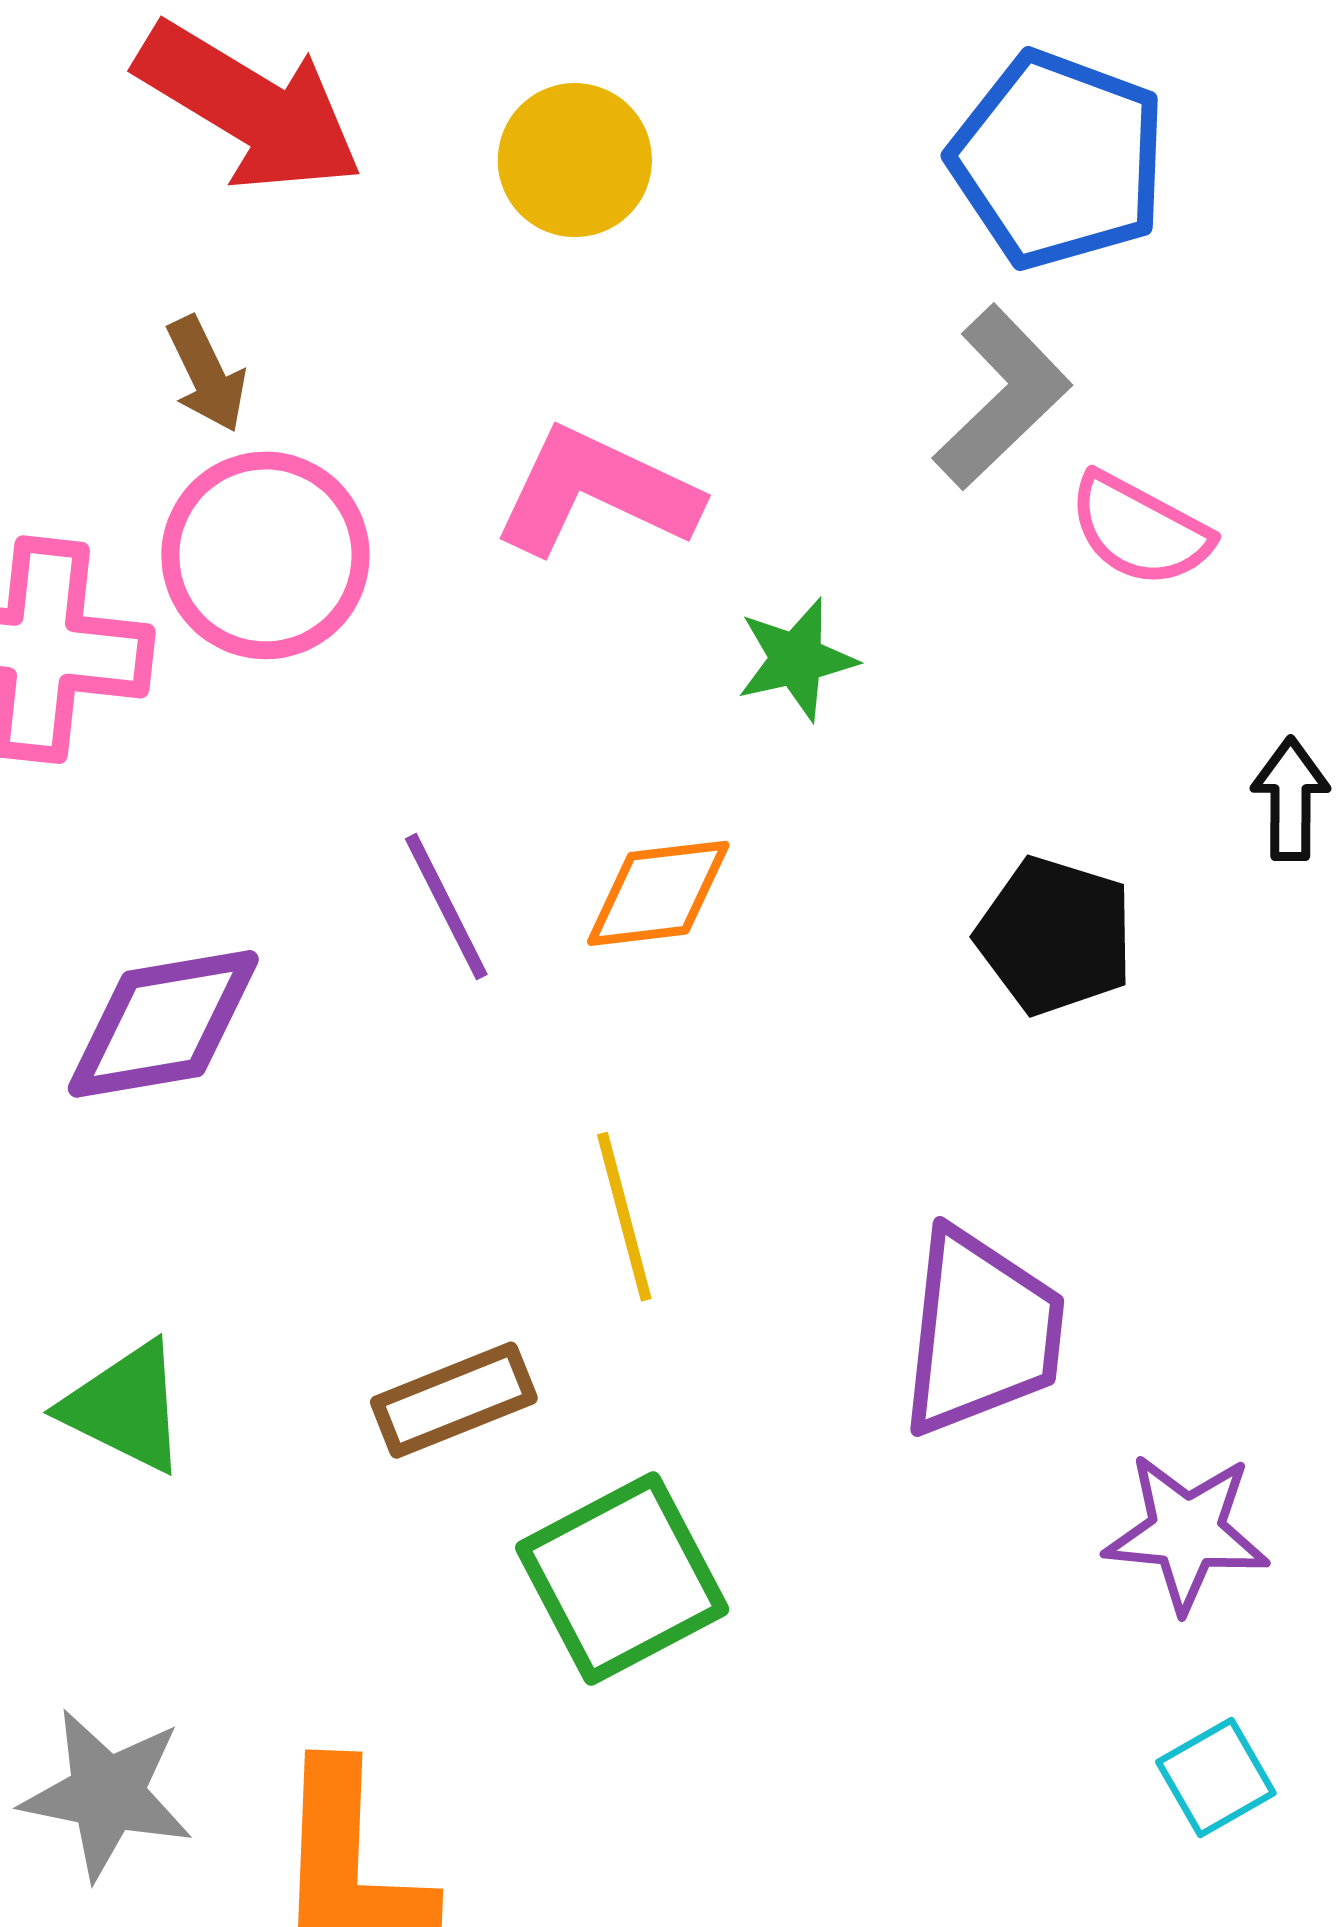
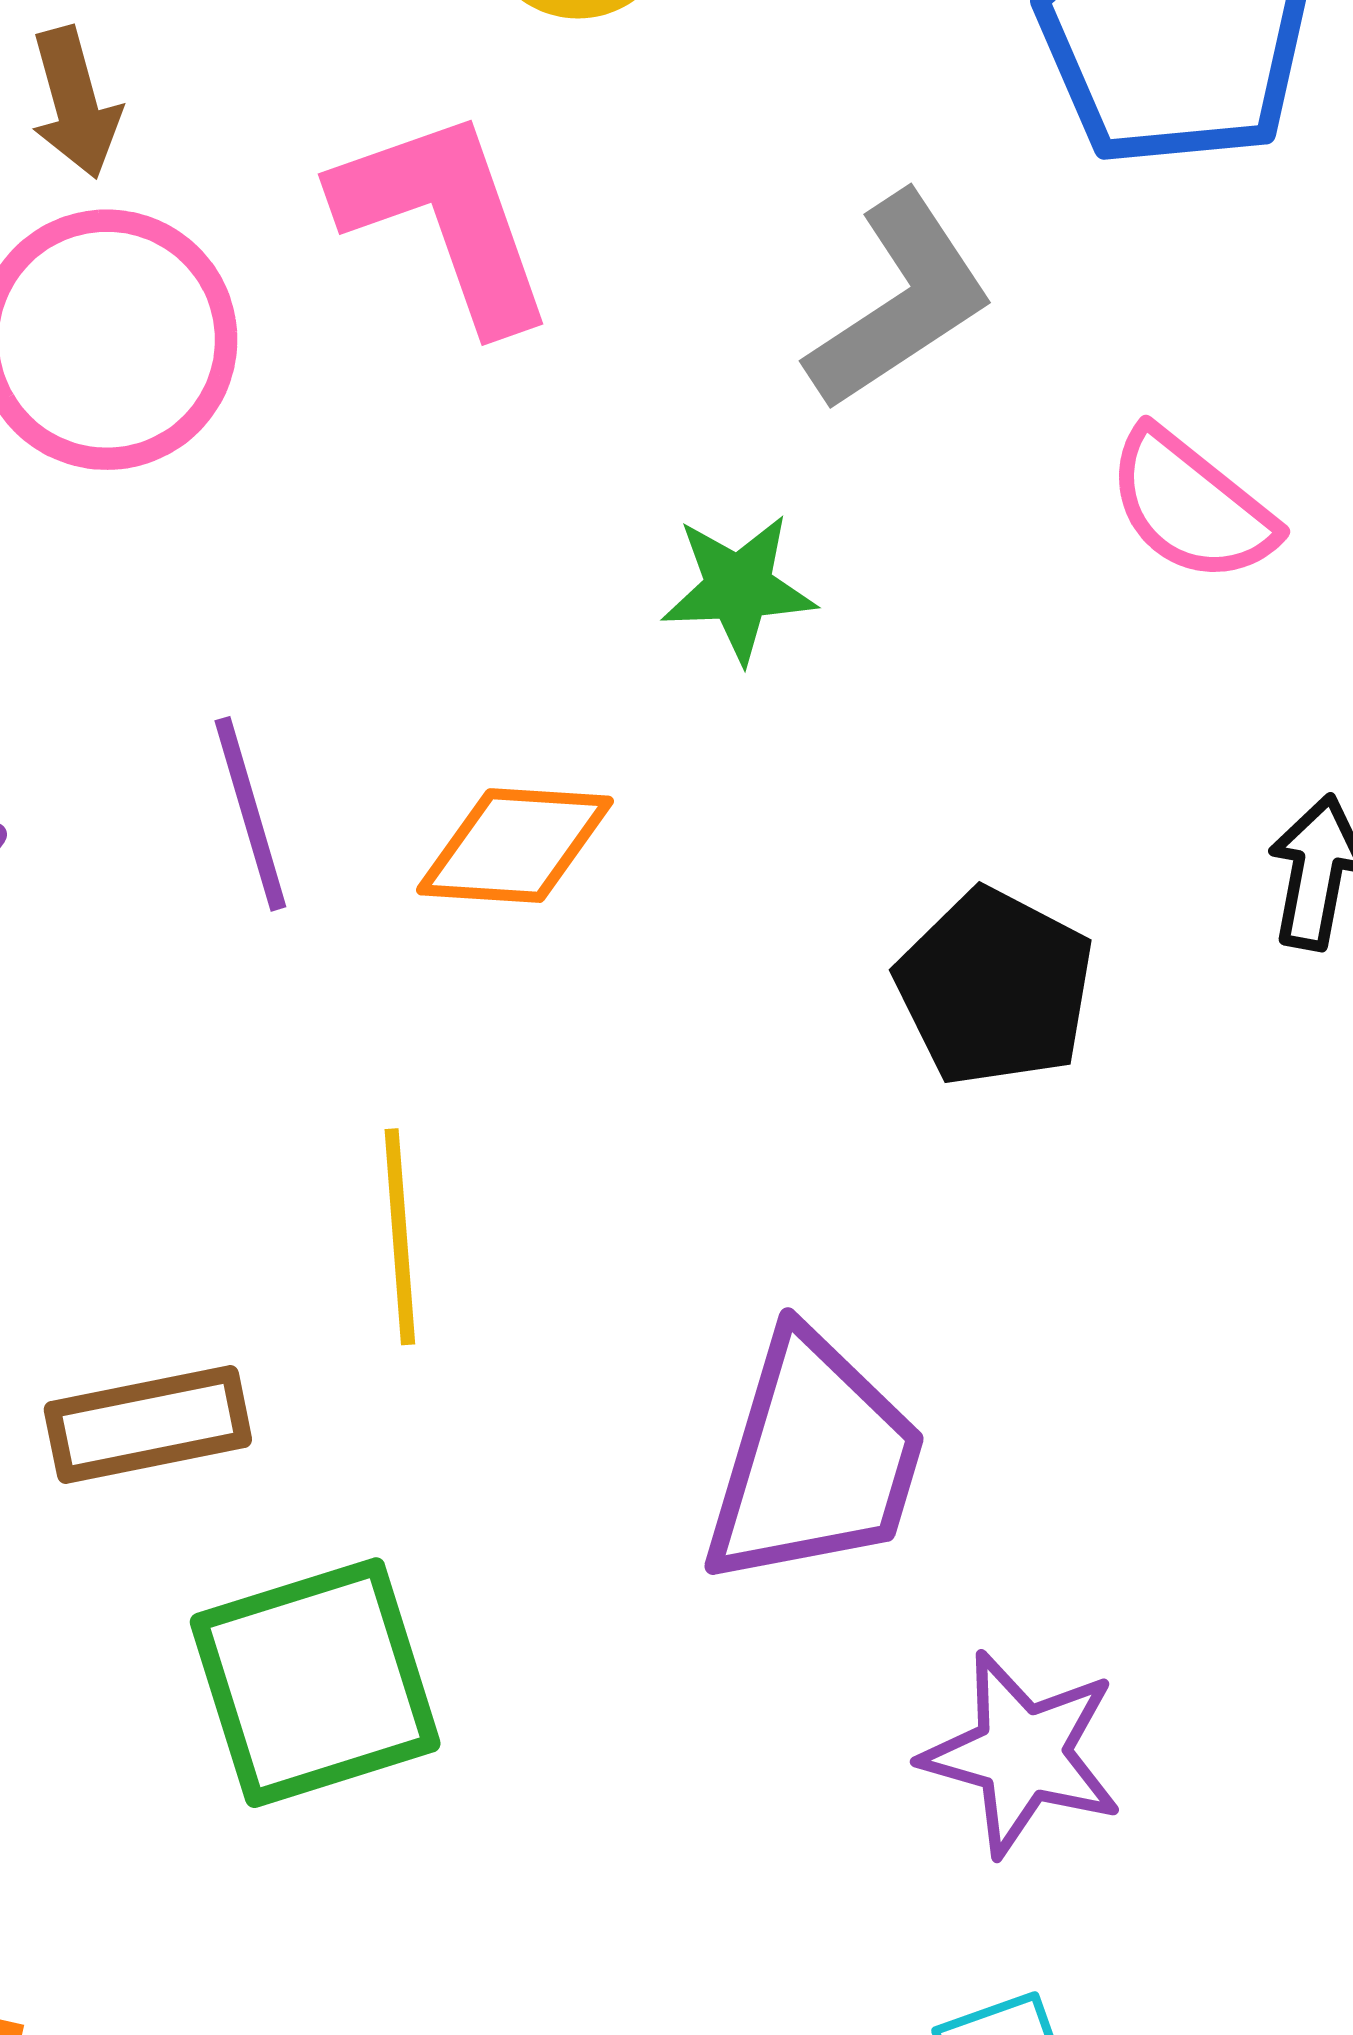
gray L-shape: (1002, 397) -> (900, 302), moved
pink L-shape: (596, 492) -> (445, 219), moved, turned 35

